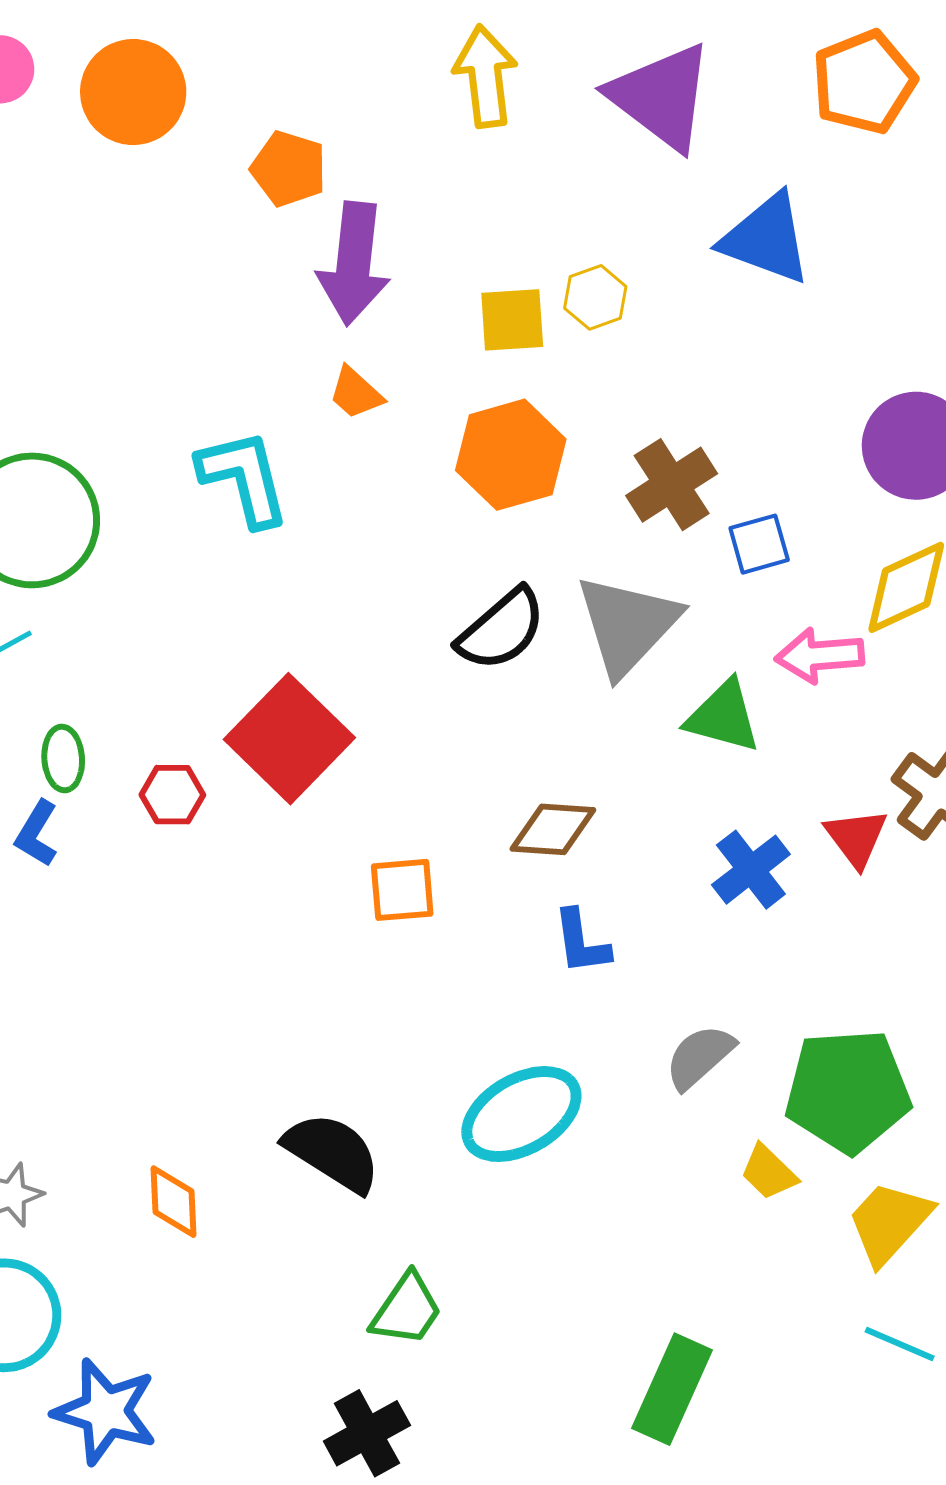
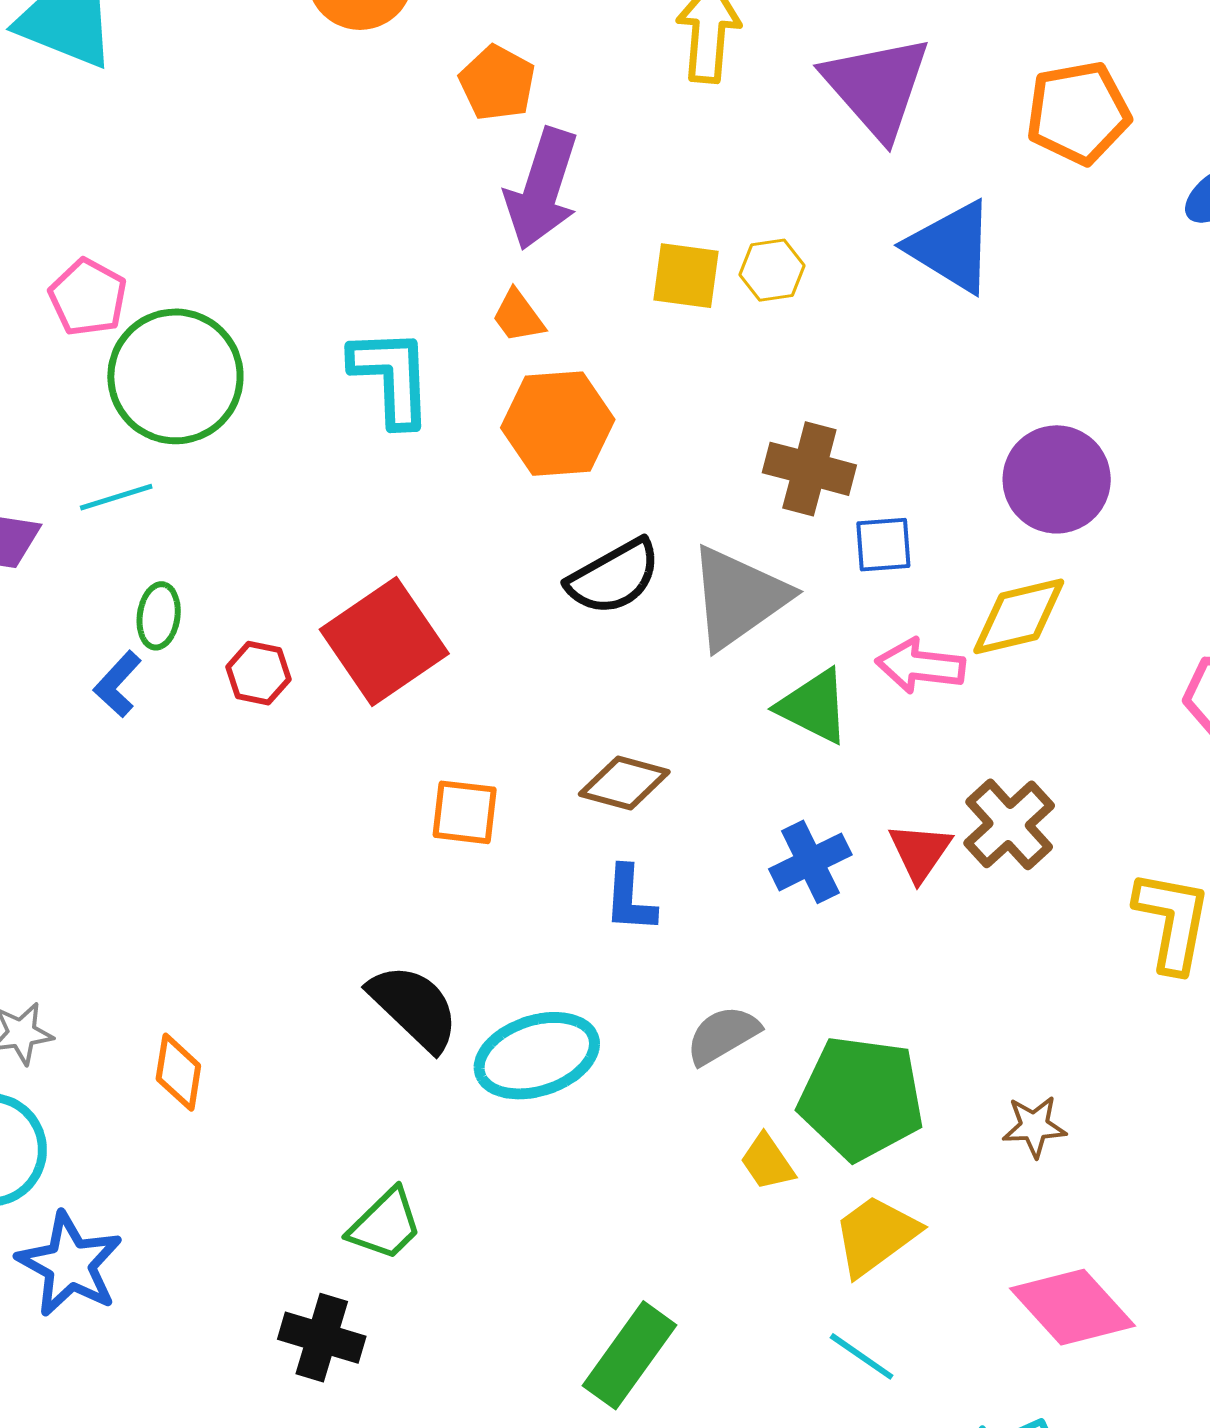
orange hexagon: (511, 455) -> (558, 424), moved
brown cross: (672, 485) -> (809, 469), turned 36
black semicircle: (332, 1152) -> (414, 1007), moved
black cross: (367, 1433) -> (322, 1338), turned 34

